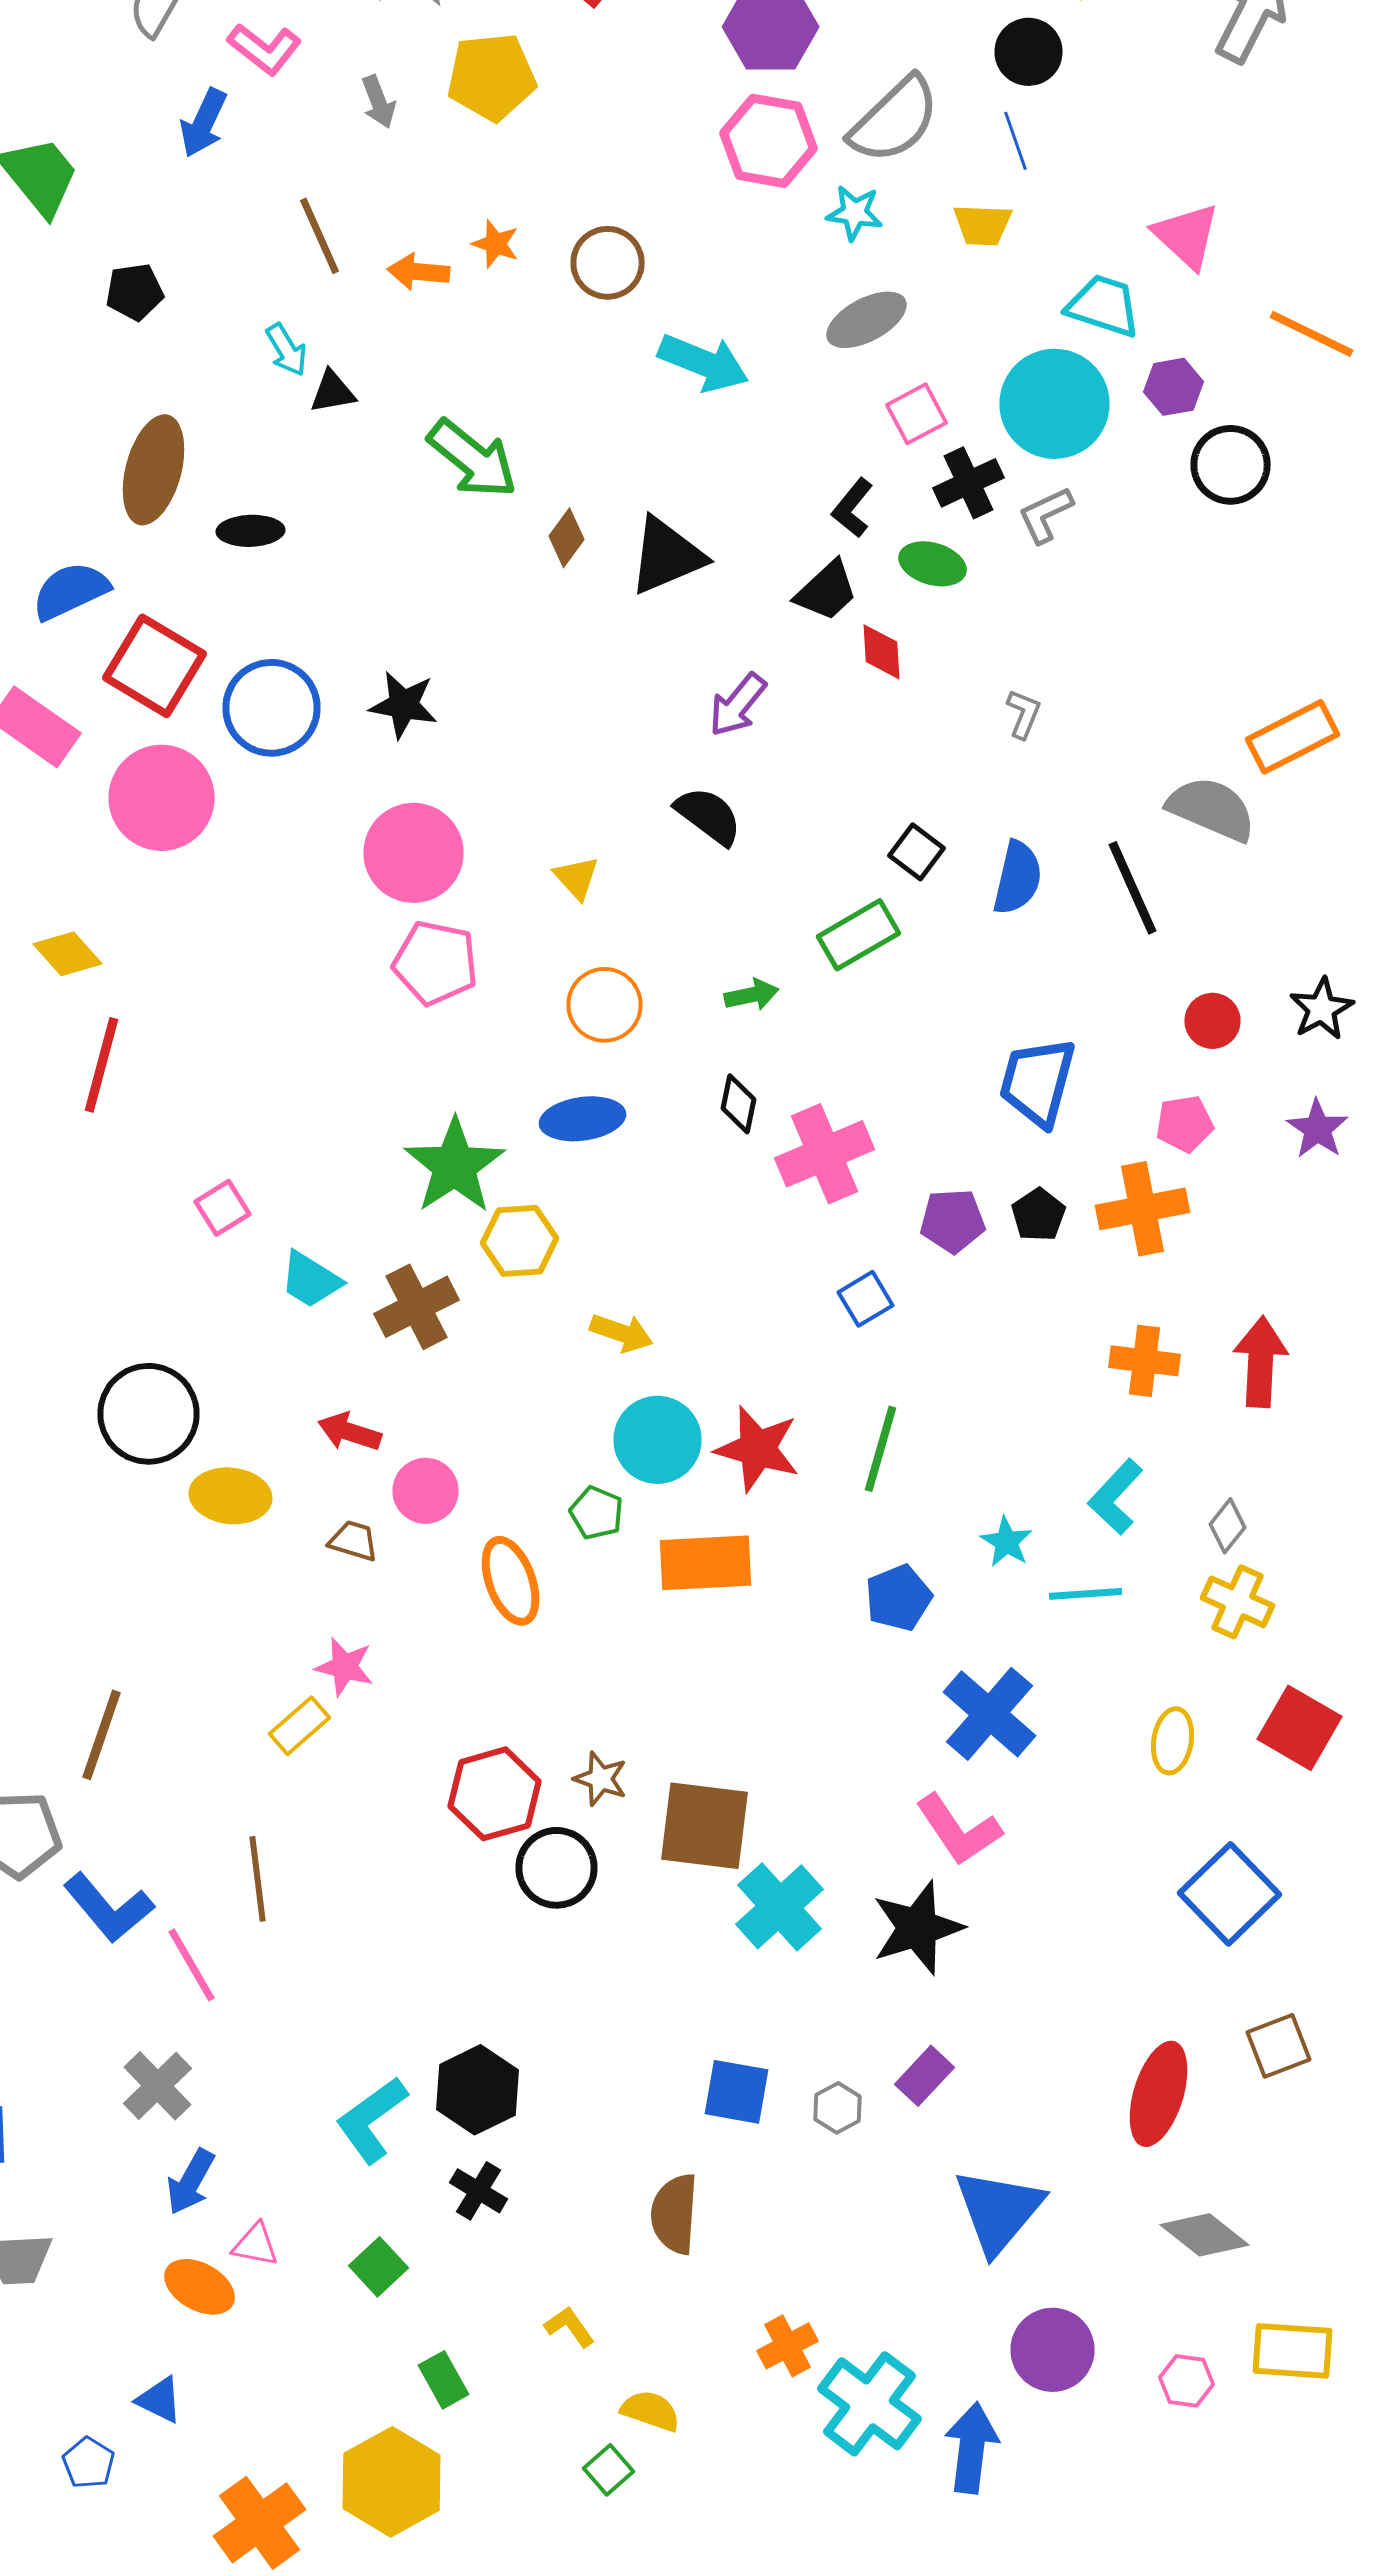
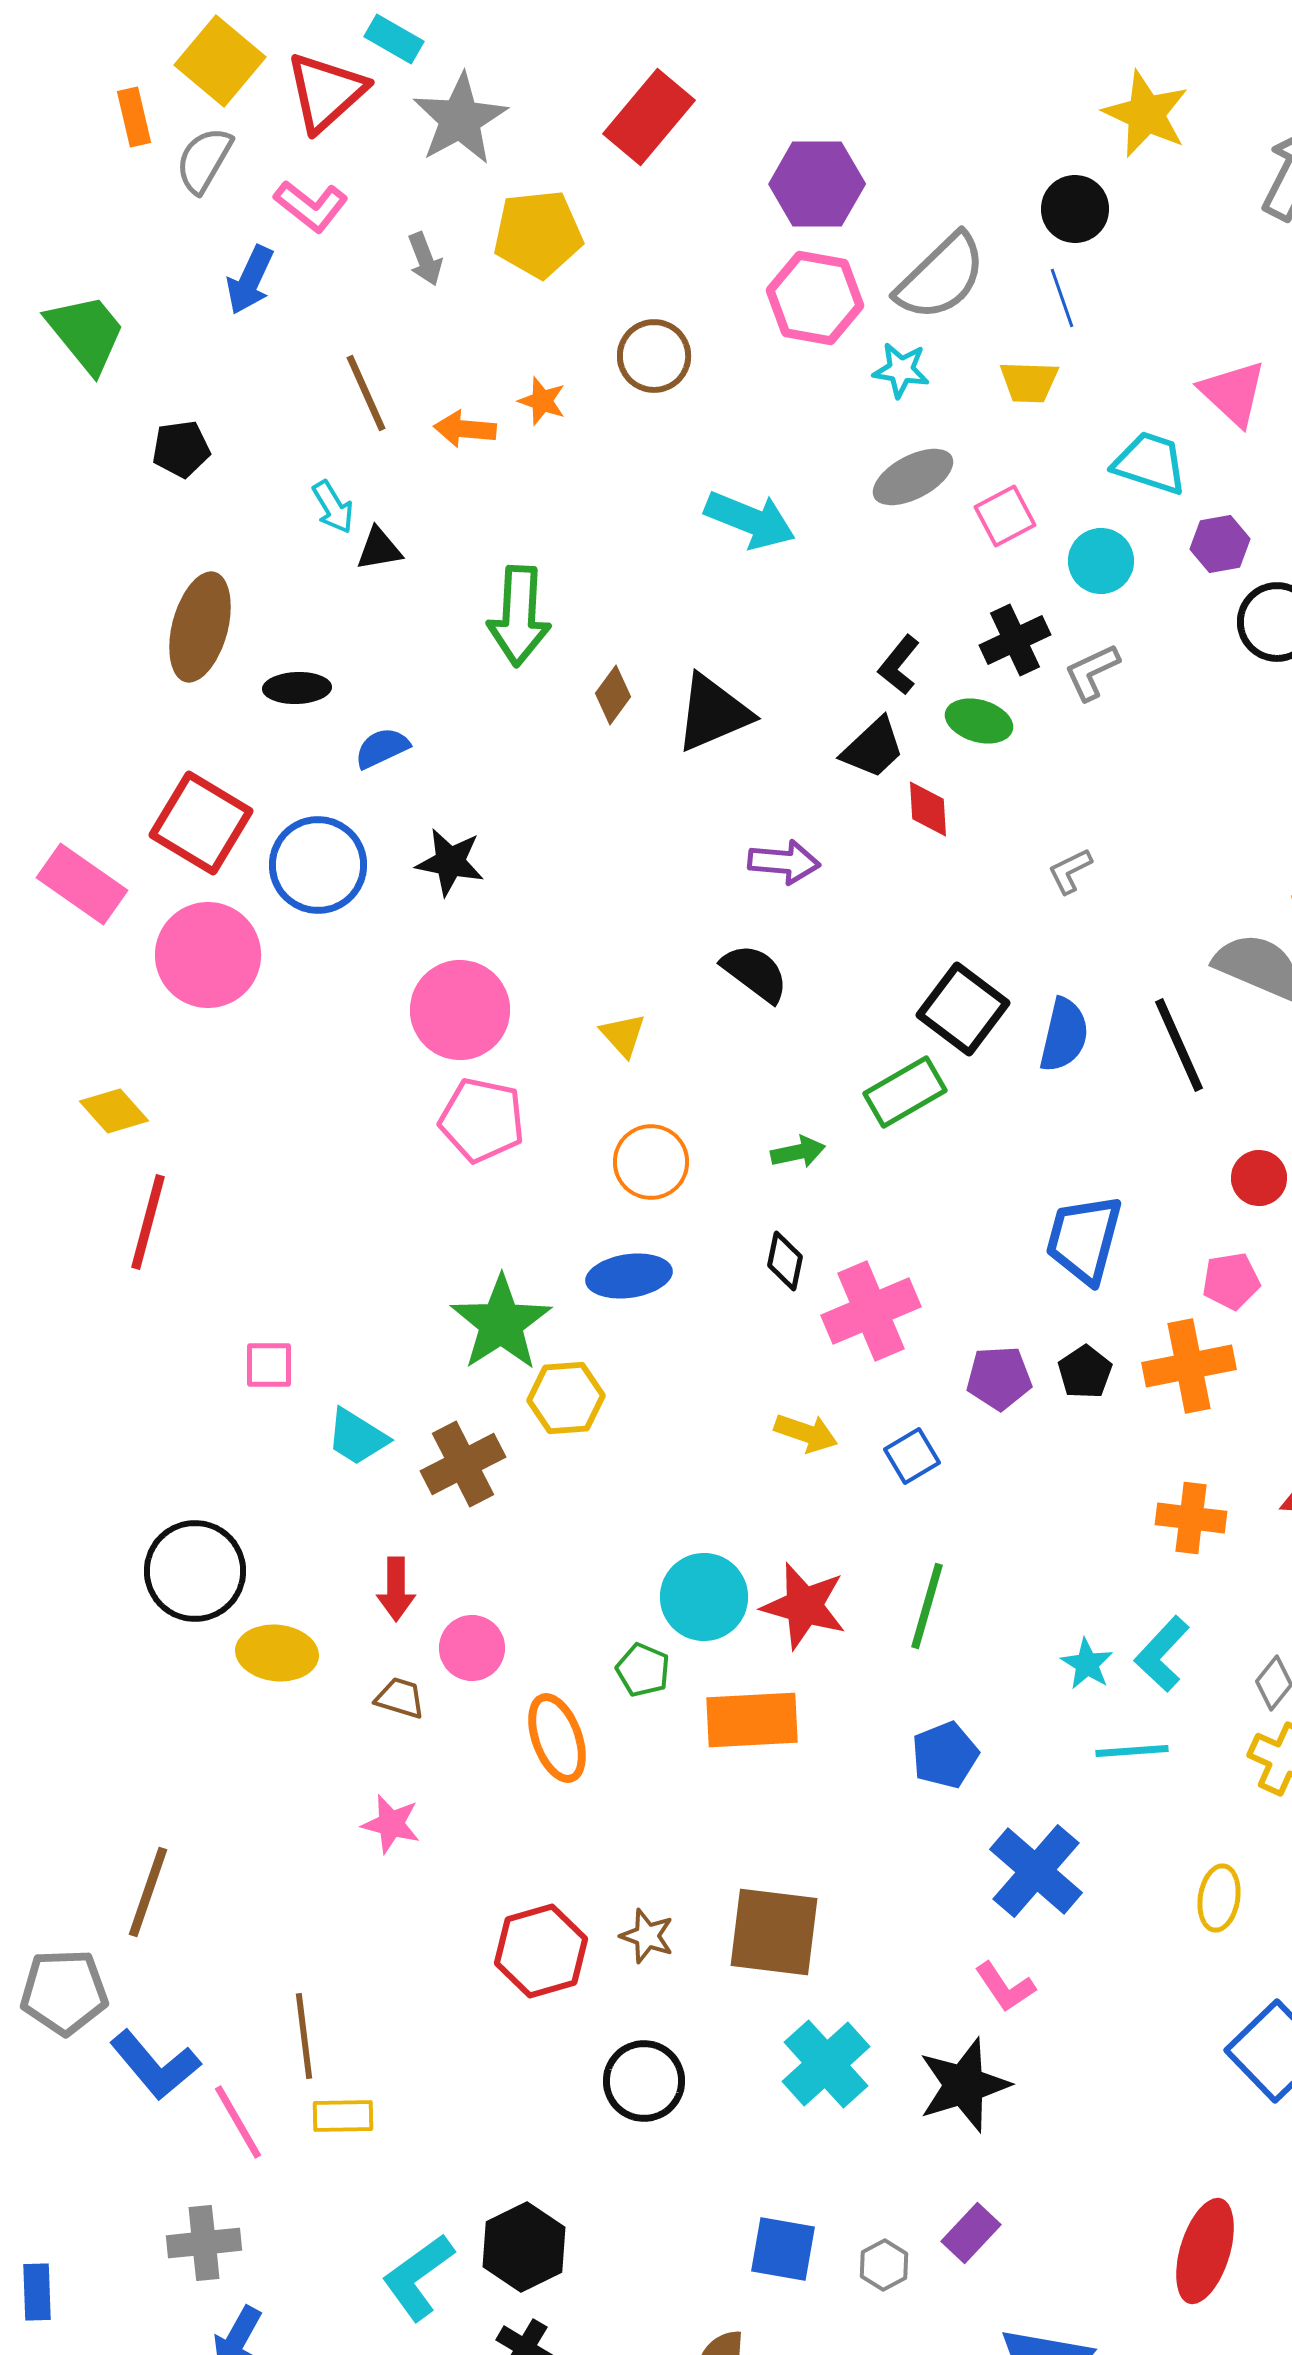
brown circle: (608, 263) -> (654, 356), moved
cyan circle: (1054, 404) -> (1101, 561), size x0.6
pink square: (916, 414) -> (1005, 516), moved
green arrow: (472, 459) -> (519, 616), turned 54
blue semicircle: (70, 591) -> (382, 748), moved, size x0.7
purple arrow: (738, 705) -> (784, 862), turned -124
gray L-shape: (1024, 714) -> (1070, 871), turned -138
black square: (916, 852) -> (963, 1009), size x1.6
pink square: (222, 1208) -> (269, 1365), turned 32
yellow arrow: (622, 1333) -> (806, 1433), moved
red arrow: (350, 1432) -> (396, 1589), turned -108
cyan star: (1006, 1542) -> (1087, 1664), moved
yellow rectangle: (300, 1726) -> (343, 2116), moved, turned 40
brown square: (704, 1826) -> (774, 1932), moved
pink L-shape: (958, 1830) -> (1005, 1987), size x0.7
black circle: (556, 1868) -> (644, 2081), moved
gray cross: (158, 2086) -> (204, 2243), turned 38

